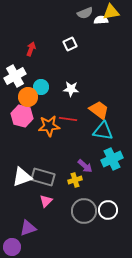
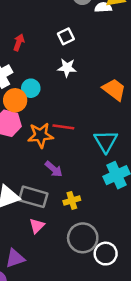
white star: (71, 89) -> (67, 68), moved
orange trapezoid: (99, 110) -> (114, 89), moved
cyan triangle: (103, 131) -> (106, 141), turned 50
purple arrow: (85, 166) -> (54, 169), moved
white circle: (108, 210) -> (106, 254), moved

